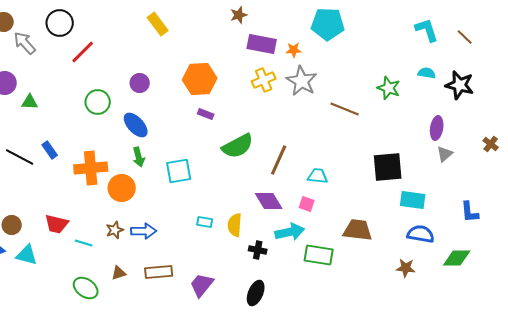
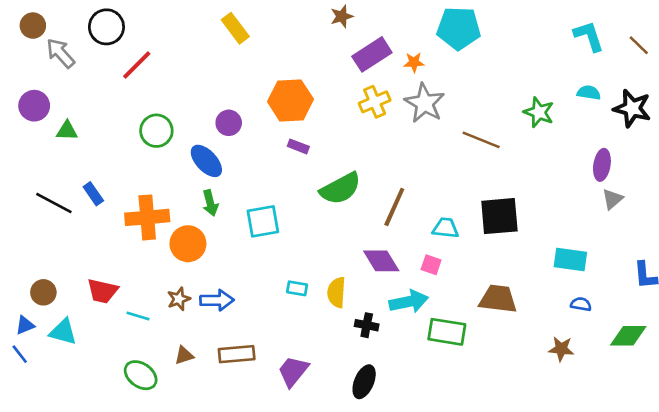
purple rectangle: (262, 44) -> (372, 54), turned -44
purple circle: (140, 83) -> (229, 123), moved
black square: (388, 167) -> (499, 216), moved
blue semicircle: (421, 234) -> (581, 304), size x0.6

